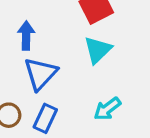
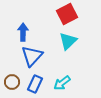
cyan arrow: (107, 109) -> (62, 83), moved

